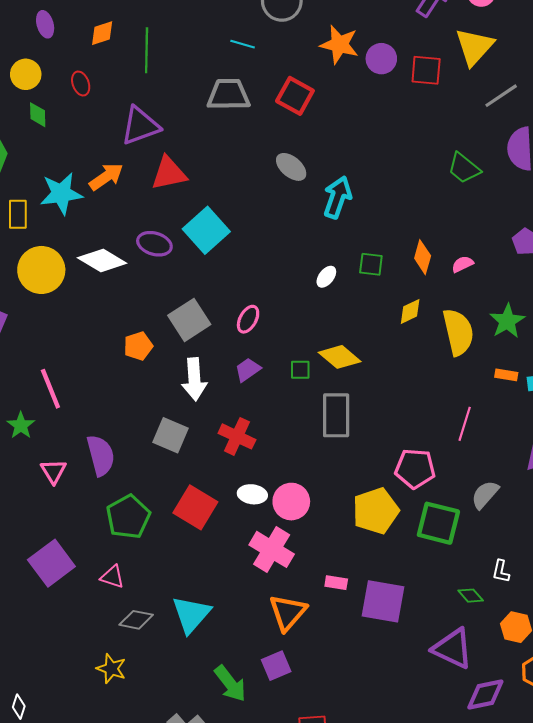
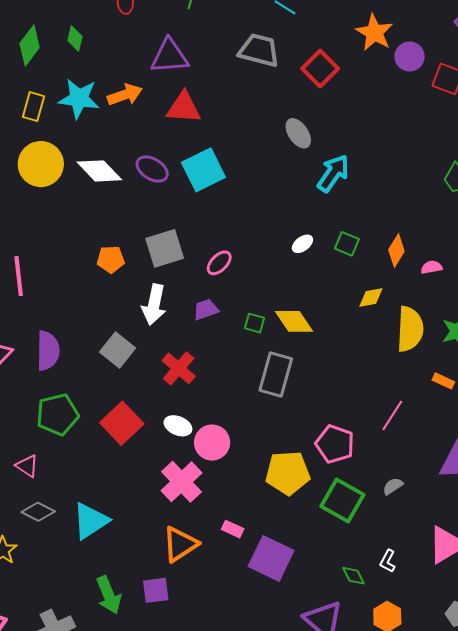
green diamond: (38, 115) -> (75, 38), moved
gray semicircle: (485, 495) -> (393, 486), size x0.7

